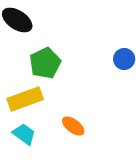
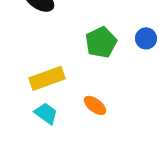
green pentagon: (45, 63) -> (101, 42), moved

